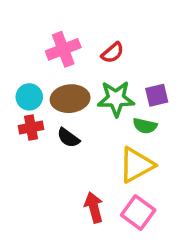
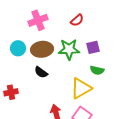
red semicircle: (113, 53) -> (77, 20), moved
green semicircle: (145, 126) -> (97, 70), moved
red cross: (31, 128) -> (11, 92), moved

